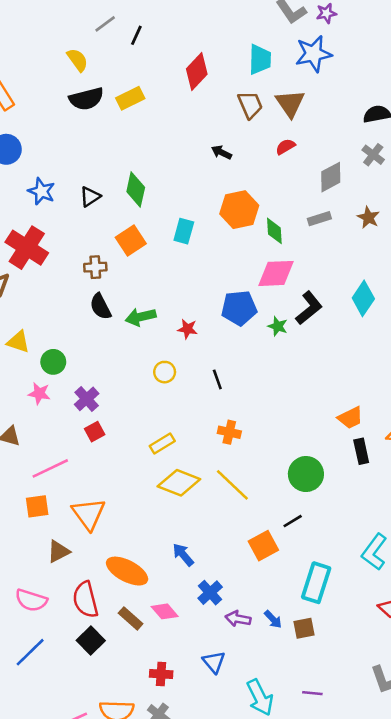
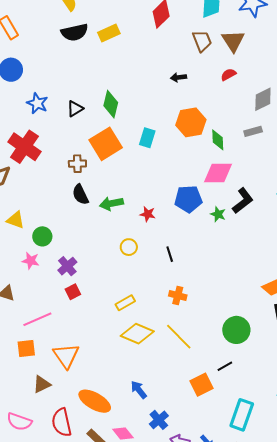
black arrow: (221, 152) -> (178, 77), turned -35
orange square: (131, 241) -> (106, 144), size x1.4

